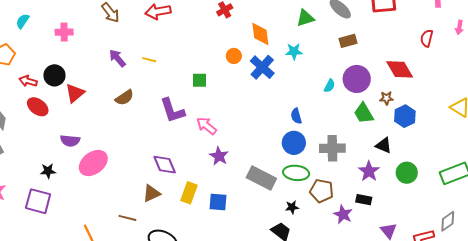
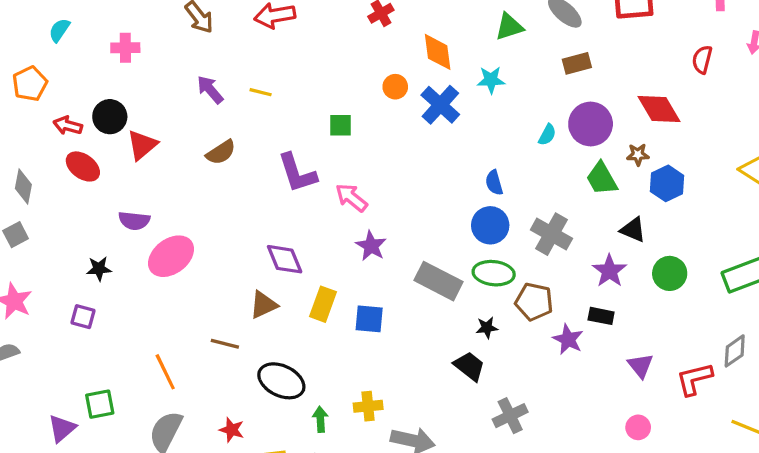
gray cross: (332, 148) -> (551, 234), turned 30
purple square: (38, 201) -> (83, 317), size x0.6

